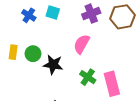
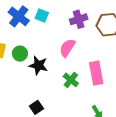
blue cross: (29, 15) -> (19, 16), size x1.5
pink rectangle: (112, 84) -> (96, 73), moved

